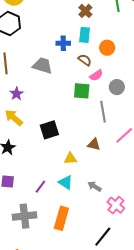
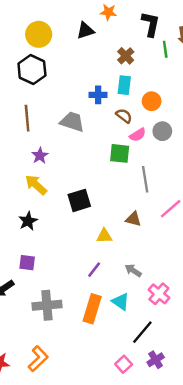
gray circle: (117, 87) -> (162, 131), moved
cyan triangle: (66, 182) -> (121, 302), moved
purple line: (40, 187) -> (94, 270), moved

